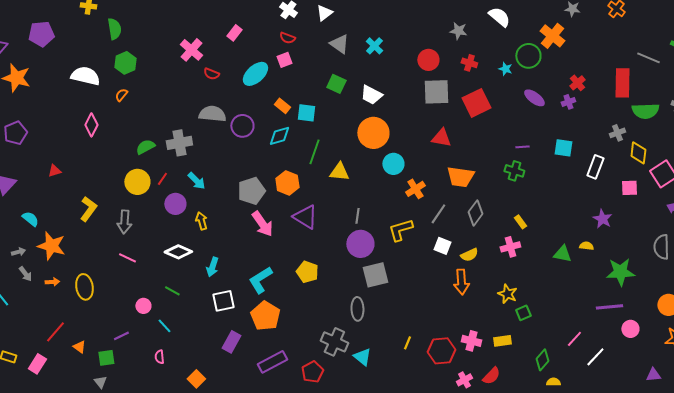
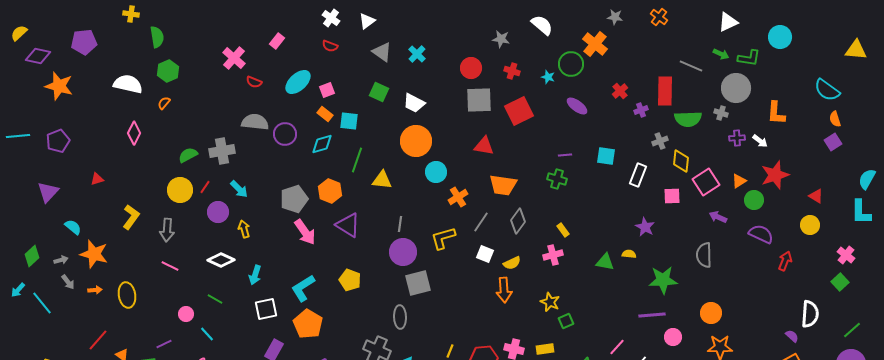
pink square: (284, 60) -> (327, 90), moved
purple cross: (568, 102) -> (641, 110), moved

